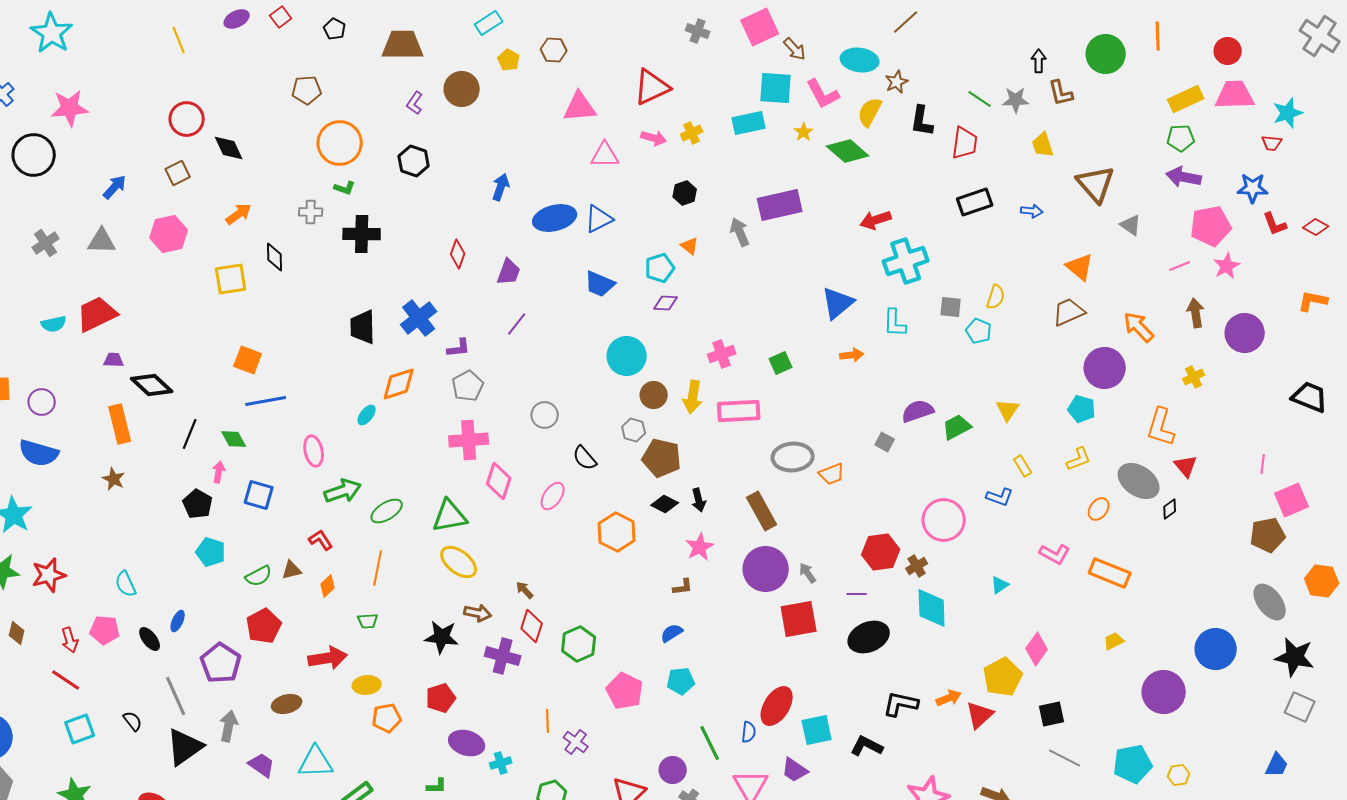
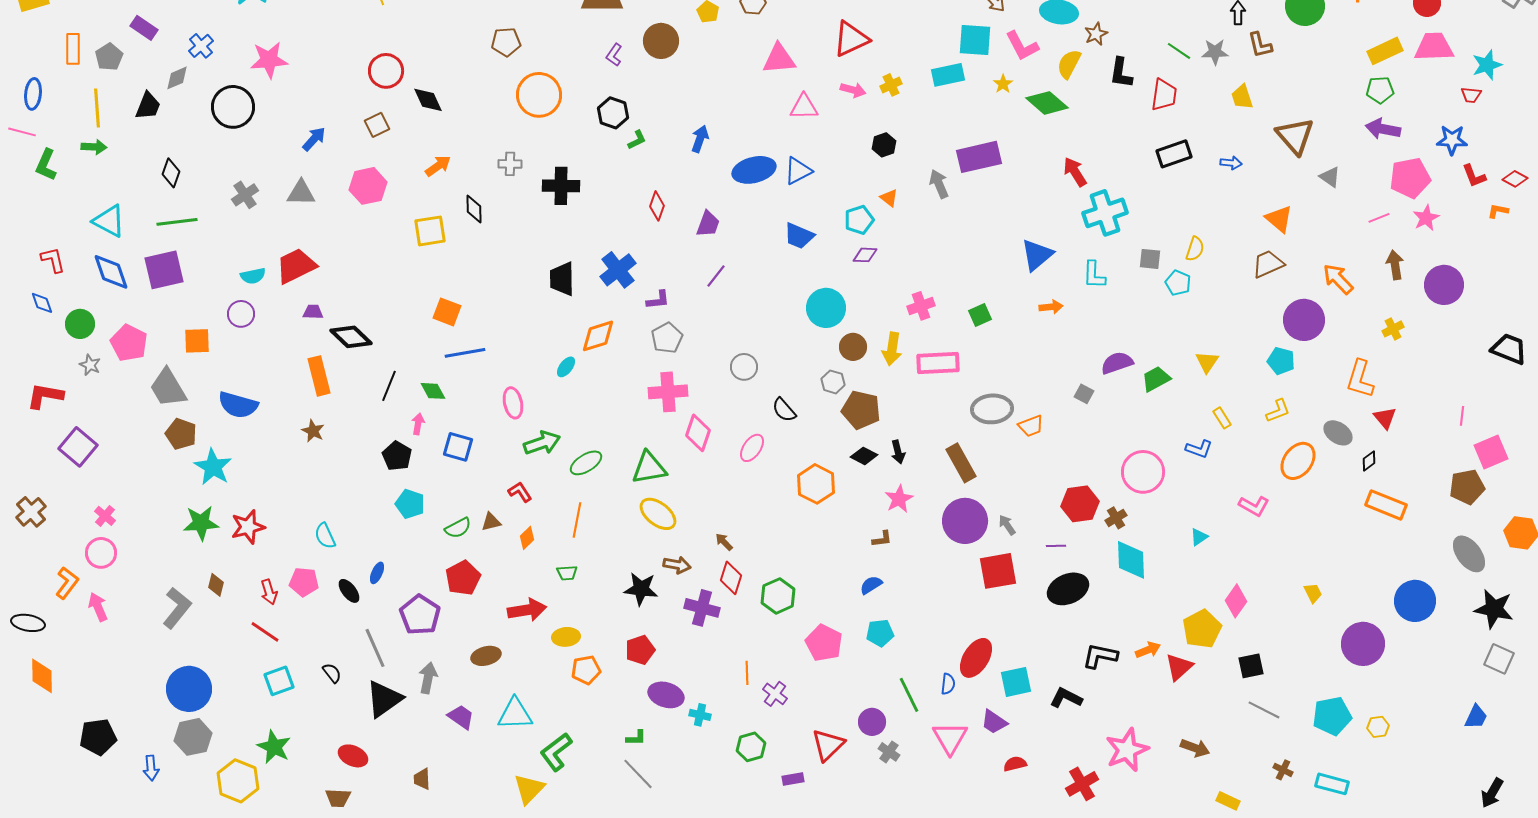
green L-shape: (345, 188) -> (637, 140), moved, turned -45
red arrow: (876, 220) -> (1075, 172), turned 76
orange L-shape: (1313, 301) -> (1498, 211), moved, size x0.7
purple circle: (42, 402) -> (241, 314), moved
gray ellipse: (1139, 481) -> (1338, 433), size x0.7
orange ellipse: (1099, 509) -> (1298, 461), size x1.6
orange rectangle: (1110, 573) -> (1386, 505), moved
yellow trapezoid: (1114, 641) -> (1313, 593), turned 90
cyan cross: (501, 763) -> (700, 715), turned 30

